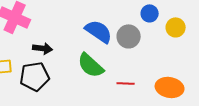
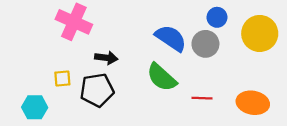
blue circle: (150, 13) -> (217, 17), moved
yellow circle: (176, 27) -> (260, 33), size x1.6

